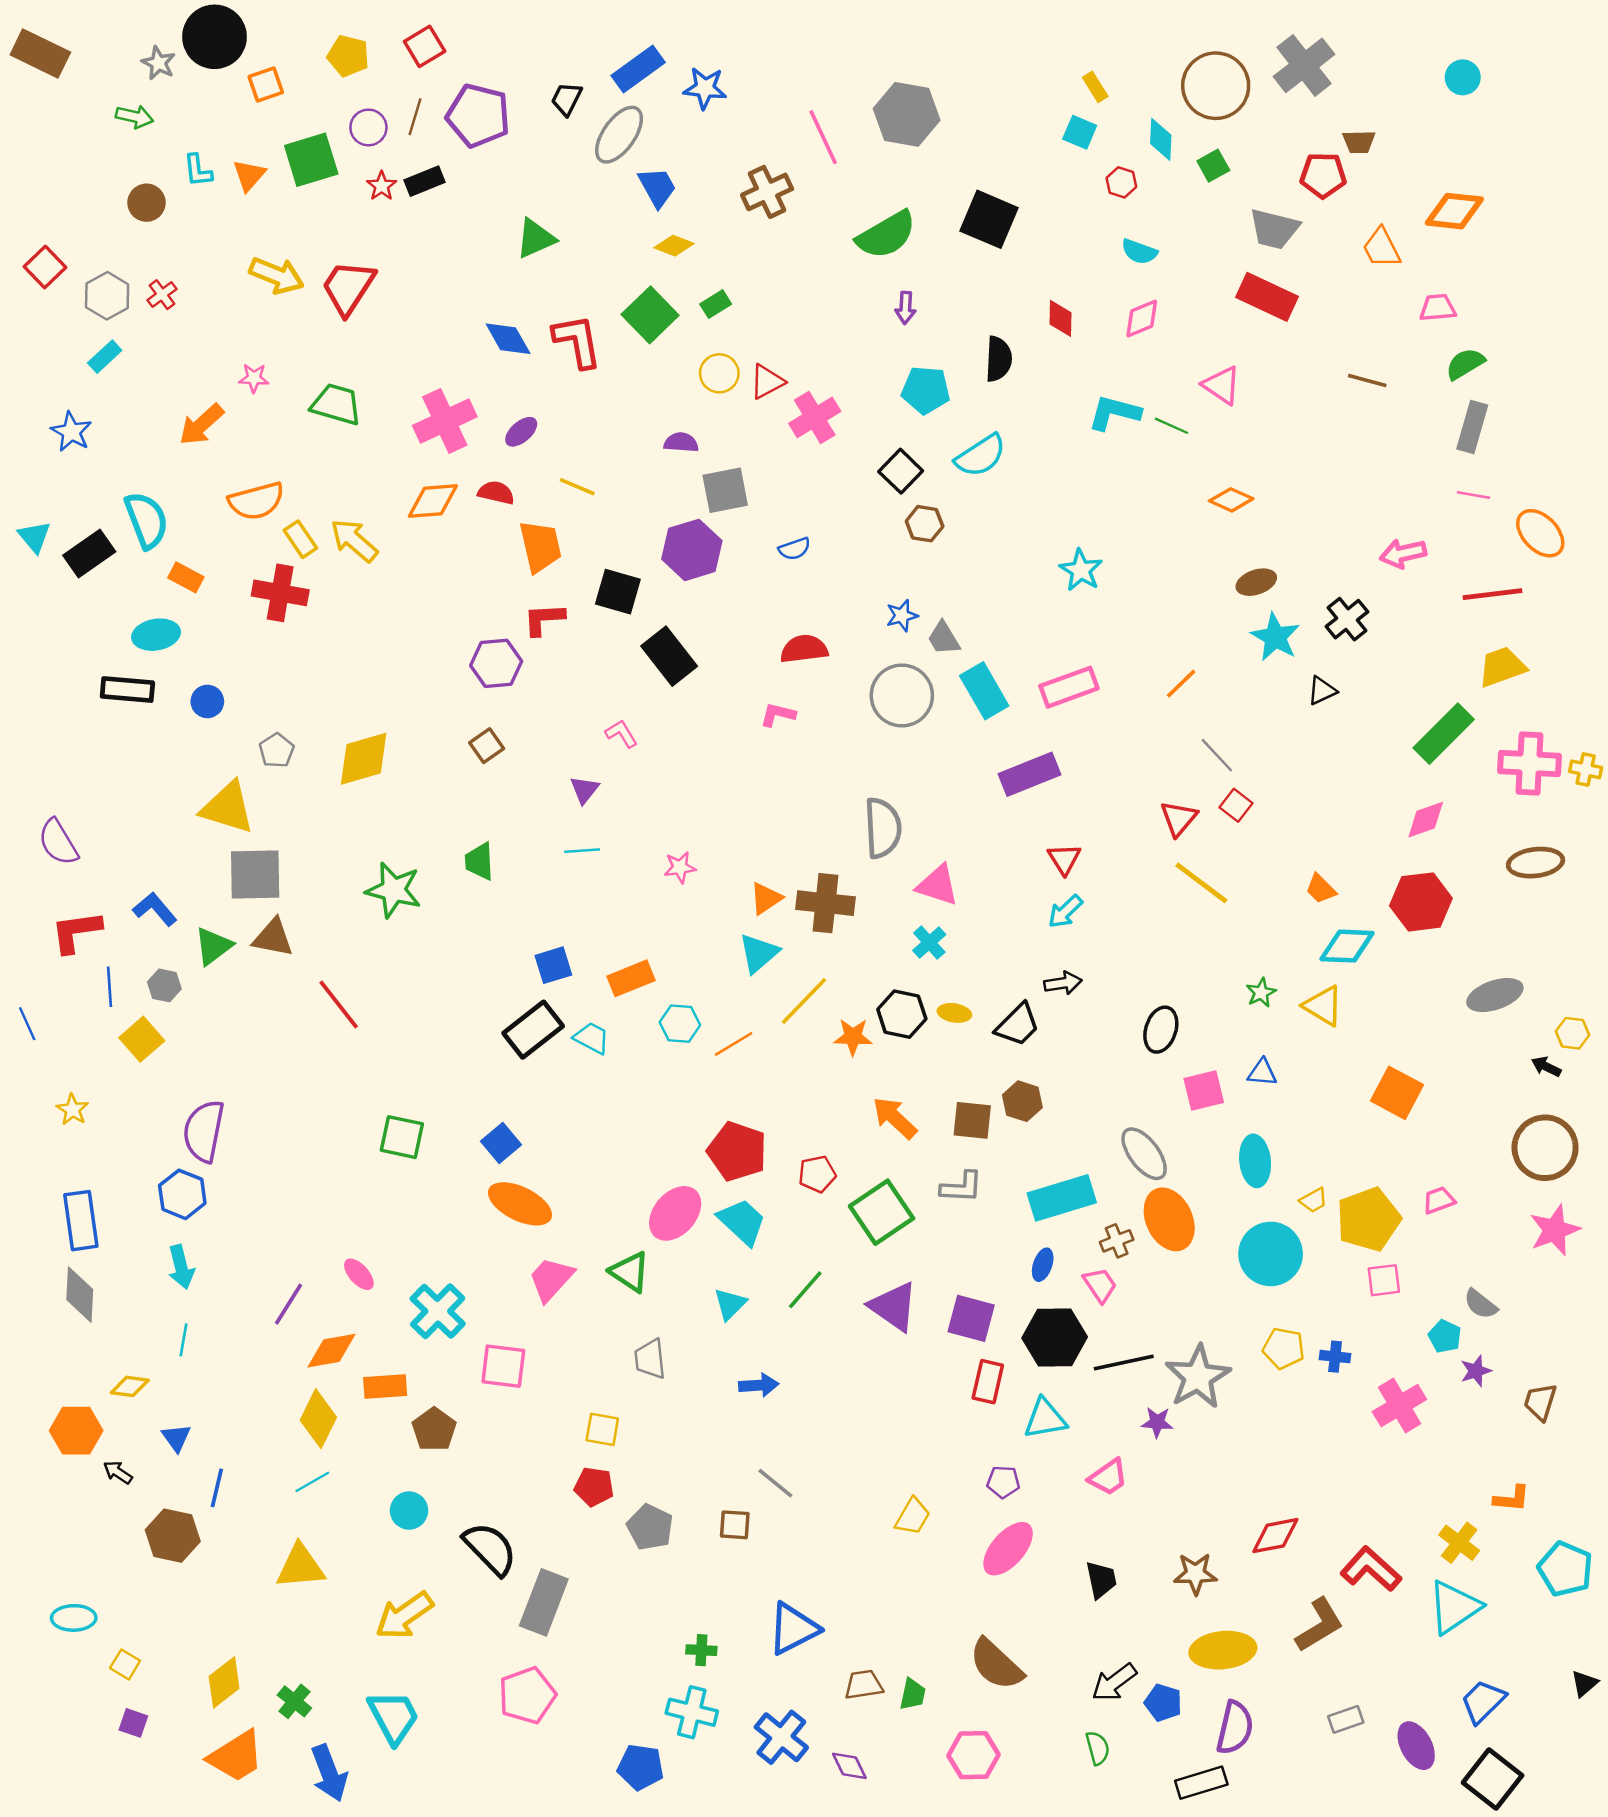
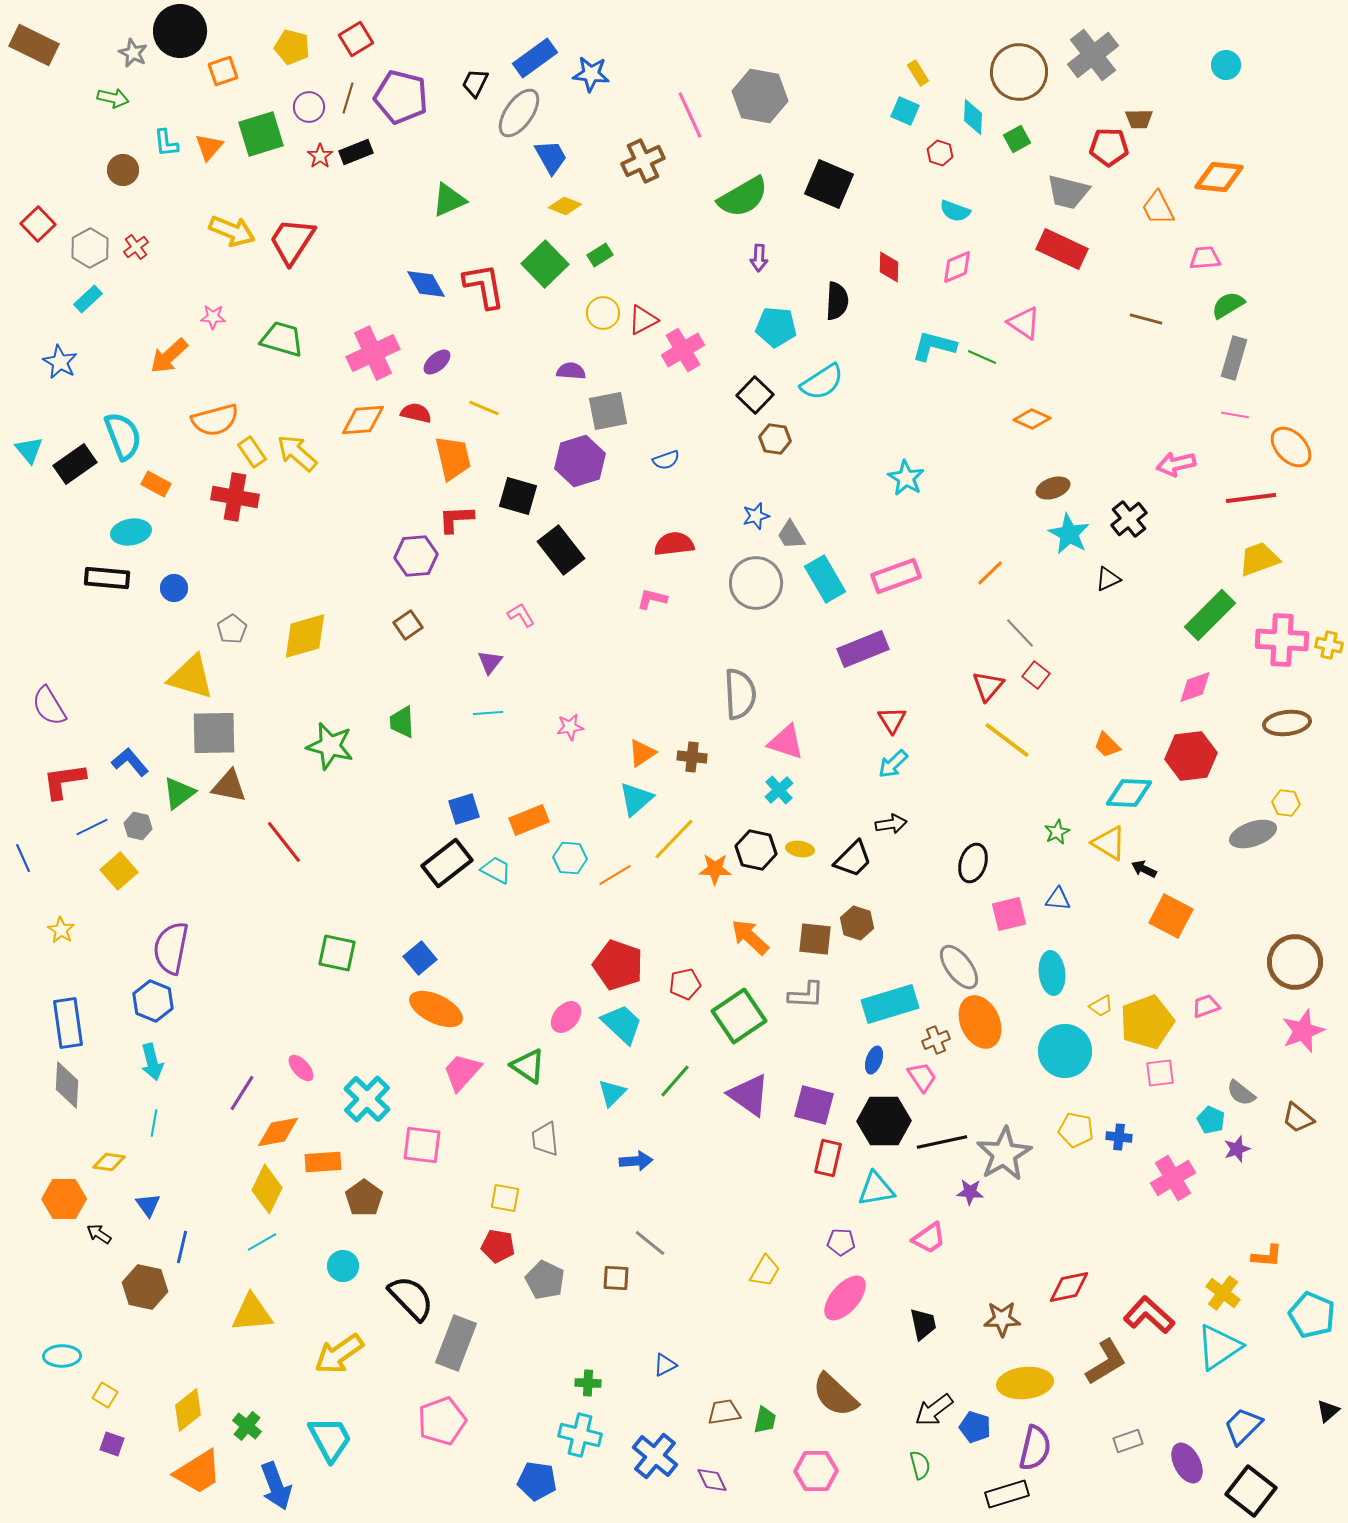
brown cross: (825, 903) -> (692, 757), size x0.6
blue line: (109, 987) -> (92, 827), turned 68
yellow hexagon: (1572, 1033) -> (1286, 803), moved
black arrow: (1546, 1067) -> (1144, 869), moved
pink ellipse: (675, 1213) -> (566, 1017), size x0.7
brown trapezoid: (1540, 1402) -> (1298, 1118), moved, turned -68
blue triangle: (793, 1629) -> (665, 1365), size x0.5

